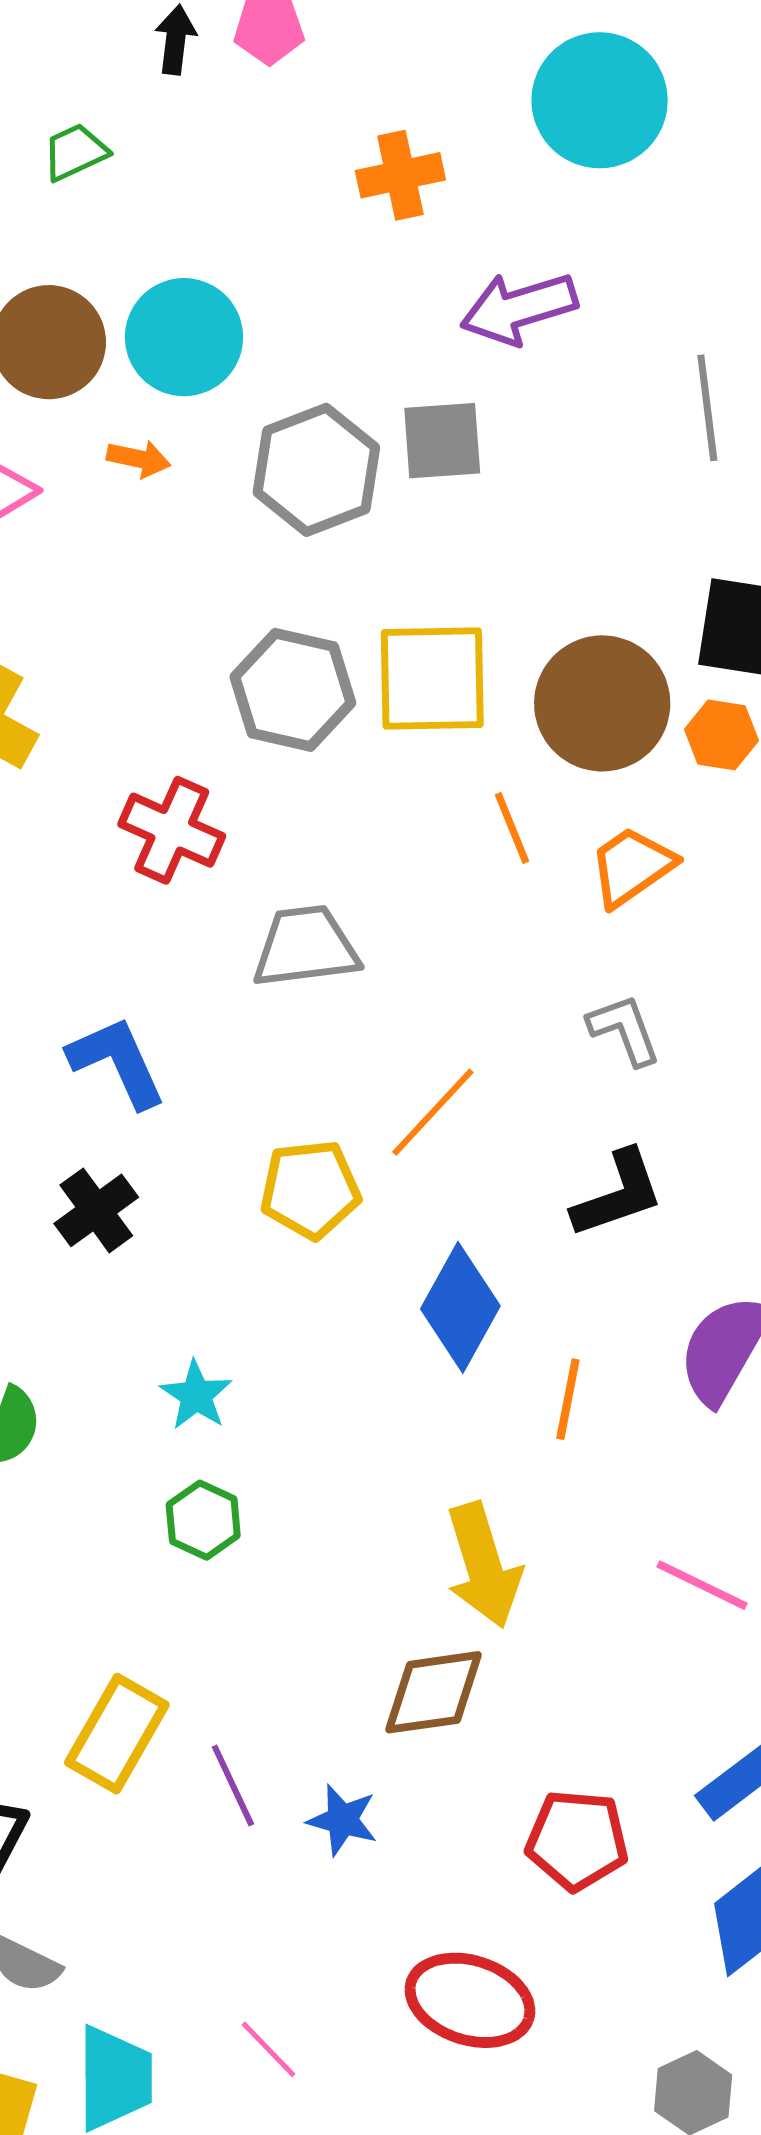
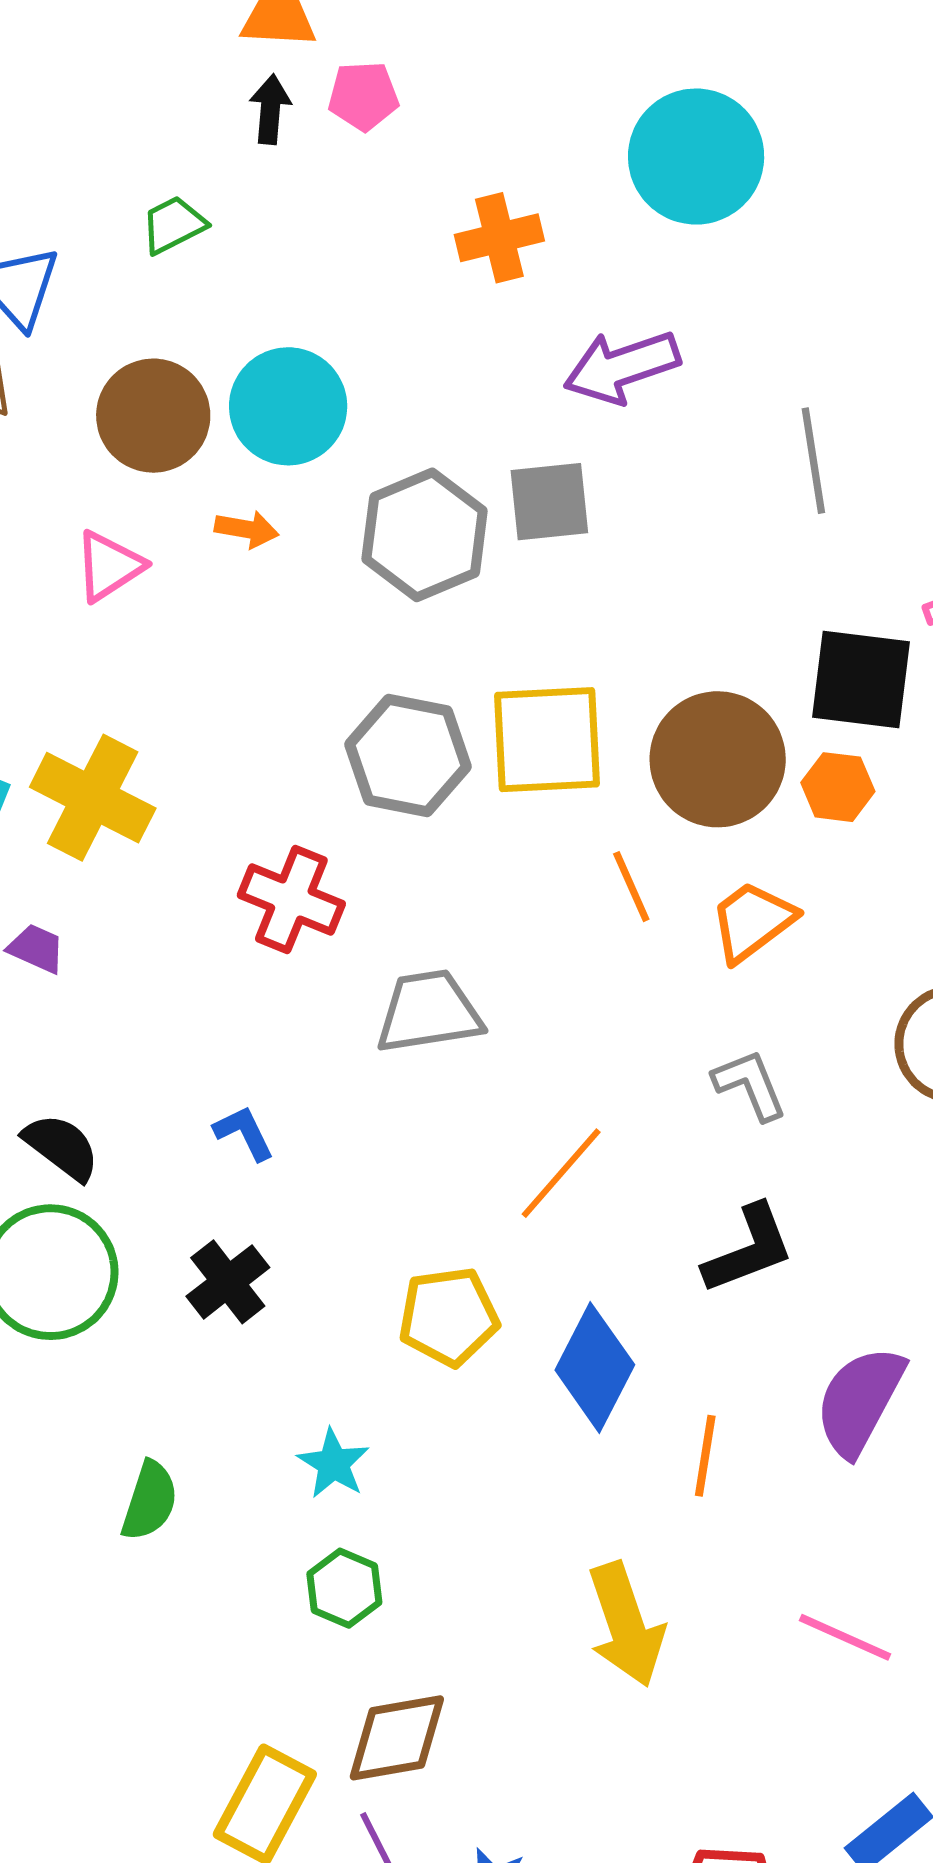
blue L-shape: (117, 1062) -> (244, 1133), size x0.6
yellow pentagon: (310, 1189) -> (449, 1317), moved
brown diamond: (433, 1692) -> (397, 1738), moved

